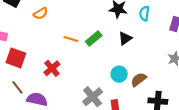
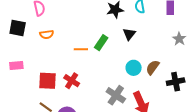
orange semicircle: (41, 13) -> (47, 34), turned 40
red square: (16, 58) -> (47, 81), moved

